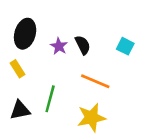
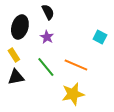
black semicircle: (83, 45) -> (48, 12), moved
green line: (50, 99) -> (46, 67), moved, turned -55
black triangle: (20, 110) -> (16, 77), moved

